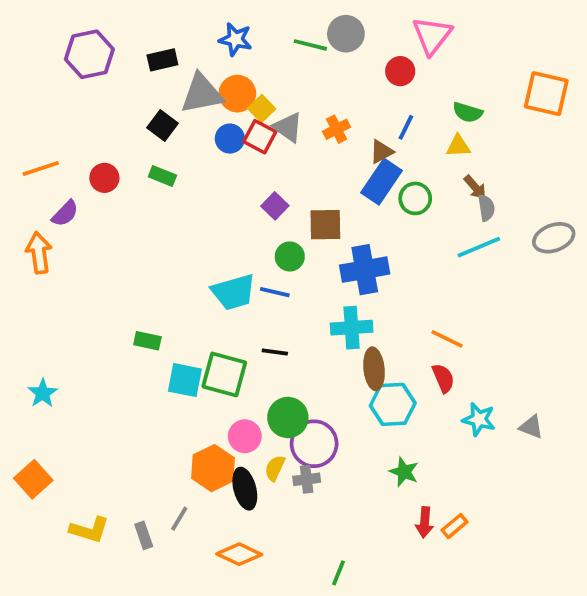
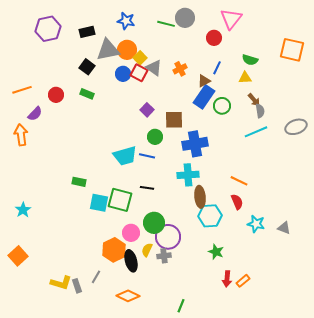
yellow L-shape: (89, 530) -> (61, 283), moved

